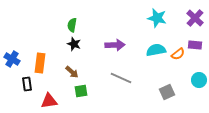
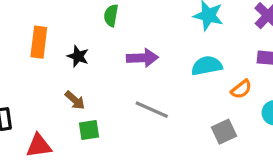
green semicircle: (72, 25) -> (111, 15), moved
orange semicircle: (178, 54) -> (241, 89), moved
orange rectangle: (40, 63) -> (39, 42), moved

